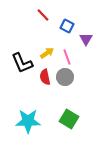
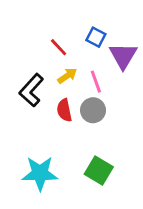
red line: (43, 15) -> (59, 47), moved
purple triangle: (86, 39) -> (123, 56), size x1.5
black L-shape: (22, 63) -> (31, 90), turned 65

